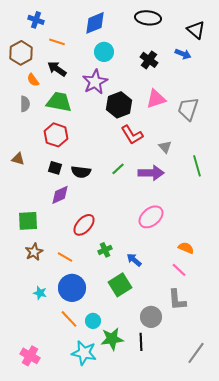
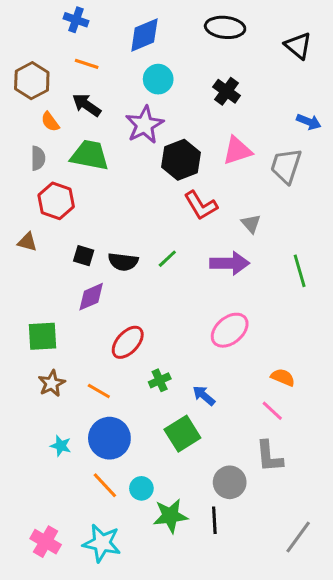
blue cross: (36, 20) -> (76, 20), moved
blue arrow: (183, 54) -> (309, 122), moved
red hexagon: (56, 135) -> (56, 201), moved
green line: (197, 166) -> (300, 271), moved
green line: (118, 169) -> (167, 259), moved
cyan star: (84, 353) -> (102, 543), moved

